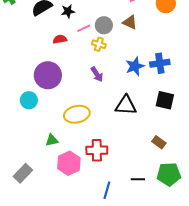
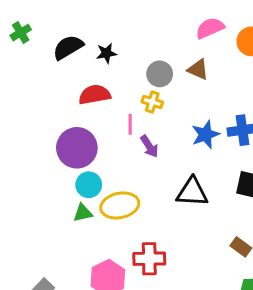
pink line: (84, 28) -> (130, 124), moved, turned -64
red semicircle: (60, 39) -> (95, 95), size x1.5
cyan circle: (29, 100) -> (89, 185), moved
green triangle: (52, 140) -> (83, 213), moved

